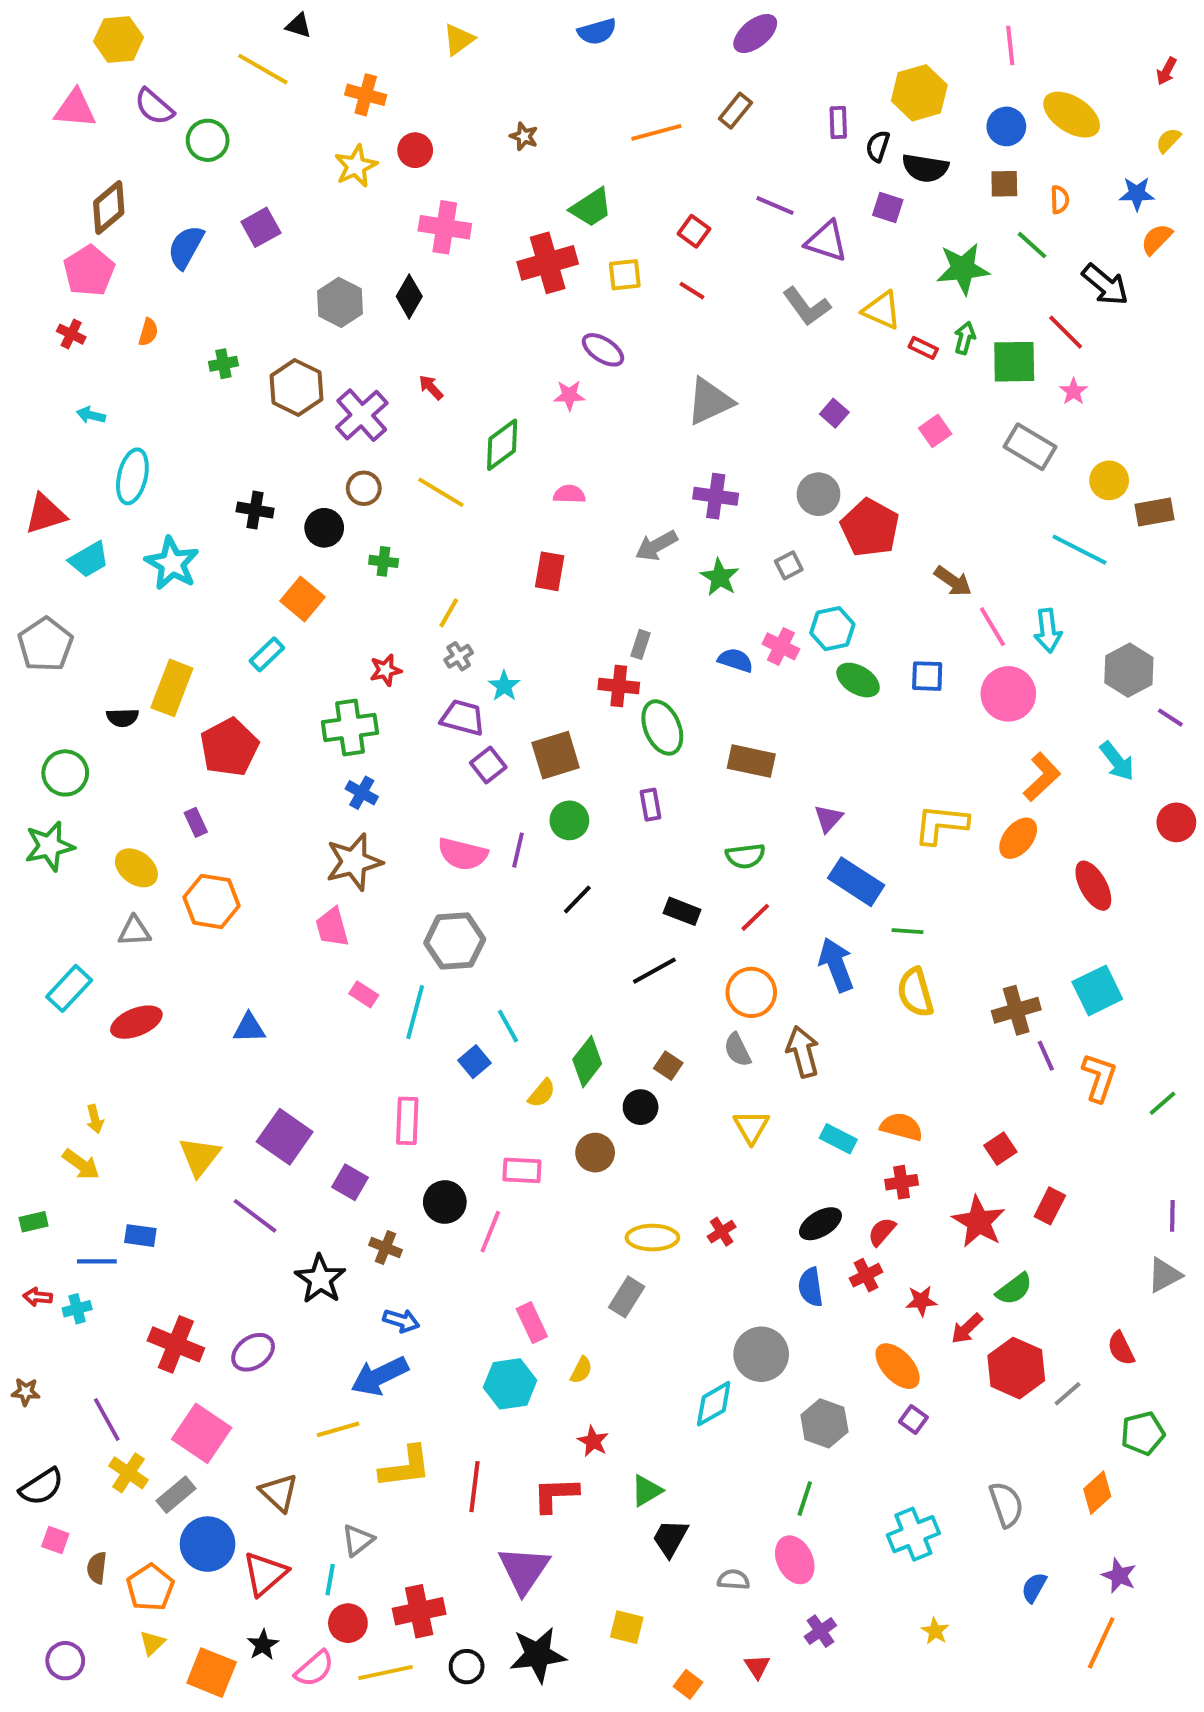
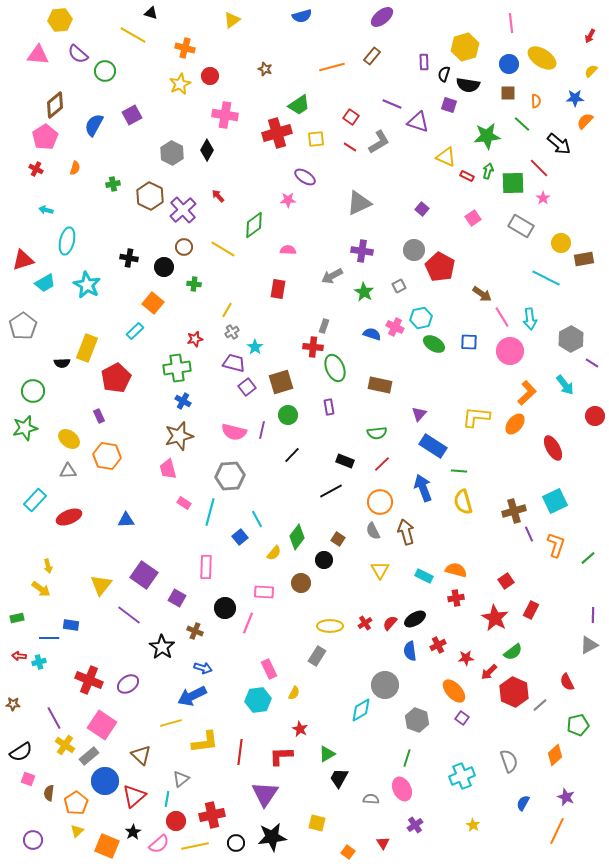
gray L-shape: (807, 306) -> (379, 142), moved, turned -85
red semicircle: (882, 1232) -> (390, 623), moved

